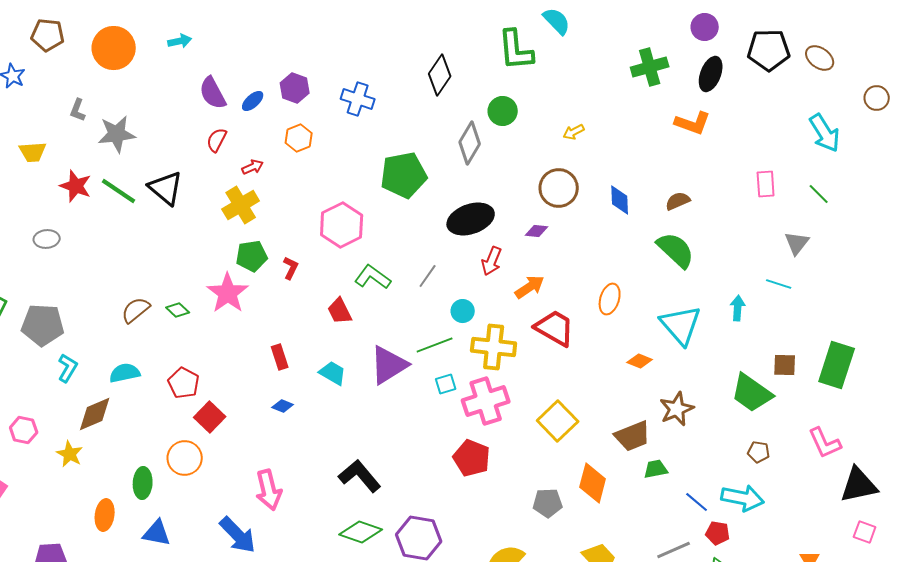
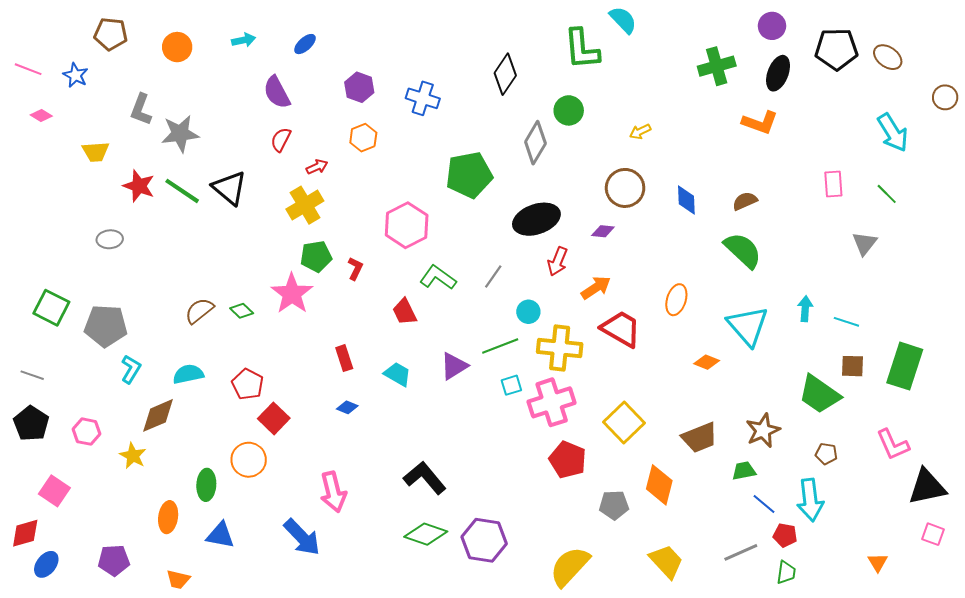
orange circle: (114, 48) -> (177, 47), size x0.7
blue ellipse: (253, 101) -> (305, 44), moved
gray L-shape: (78, 110) -> (141, 109), size x1.4
cyan line: (779, 284) -> (846, 322), moved
purple triangle: (389, 365) -> (454, 366), size x0.7
brown star: (677, 409) -> (763, 431), moved
red pentagon: (472, 458) -> (568, 460), moved
green trapezoid: (656, 469) -> (744, 471), moved
cyan arrow: (743, 498) -> (810, 500), turned 72

